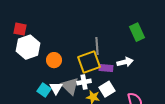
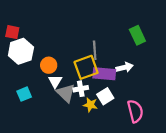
purple rectangle: (106, 68) -> (104, 74), size x1.5
white triangle: (56, 88) -> (55, 81), moved
cyan square: (44, 90) -> (24, 94), moved, turned 32

